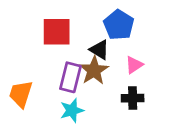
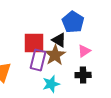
red square: (57, 32) -> (34, 43), moved
cyan star: (72, 110) -> (51, 84), moved

